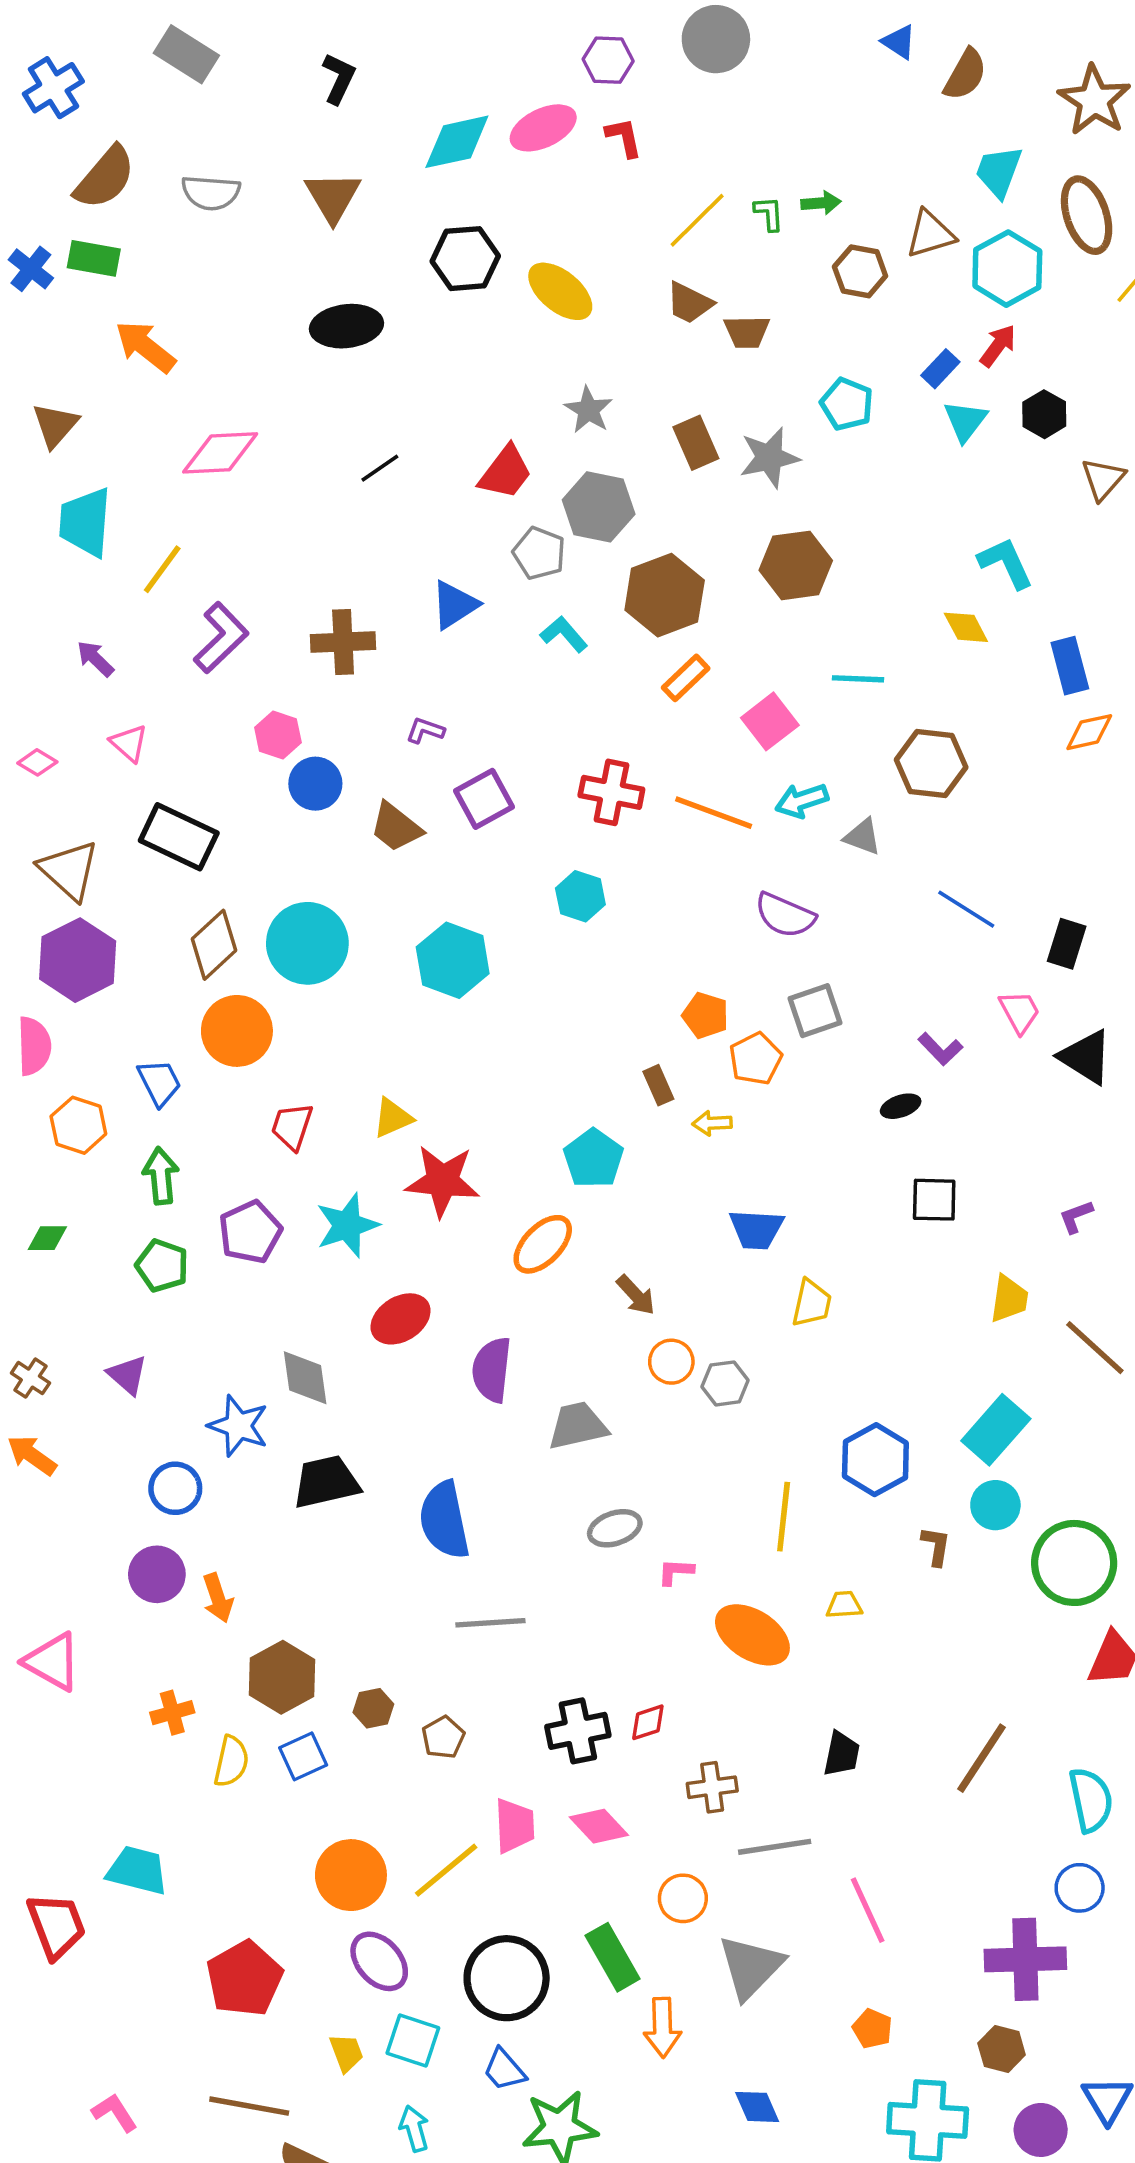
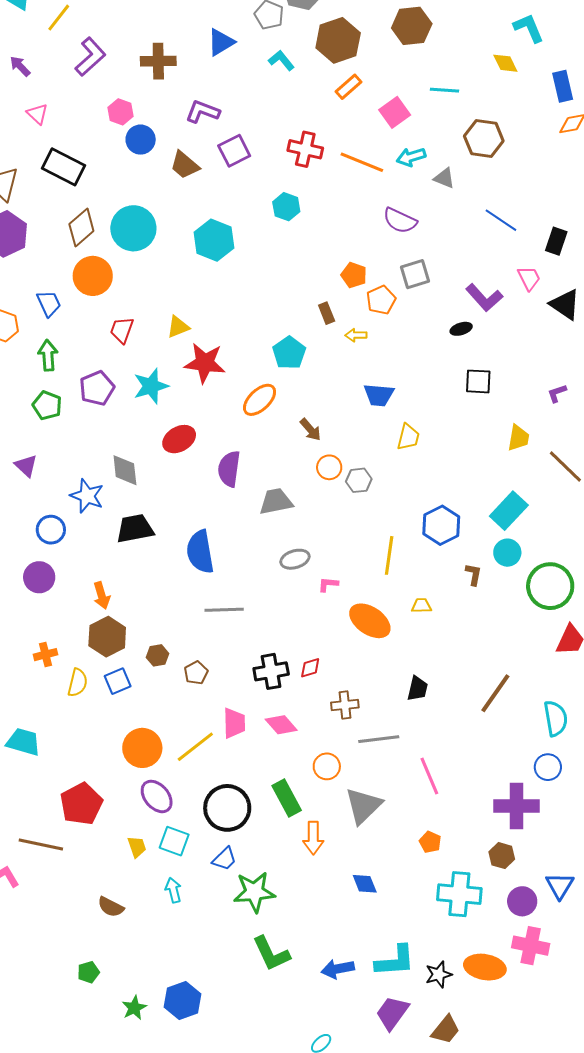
purple L-shape: (425, 730) -> (203, 112), size x1.6
purple L-shape: (940, 1049) -> (484, 298), size x1.5
orange arrow: (218, 1598) -> (102, 595), moved
blue trapezoid: (504, 2070) -> (224, 859), turned -96
brown line: (249, 2106) -> (41, 844), moved

